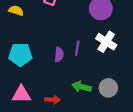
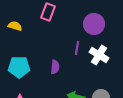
purple line: (77, 48) -> (77, 48), moved

